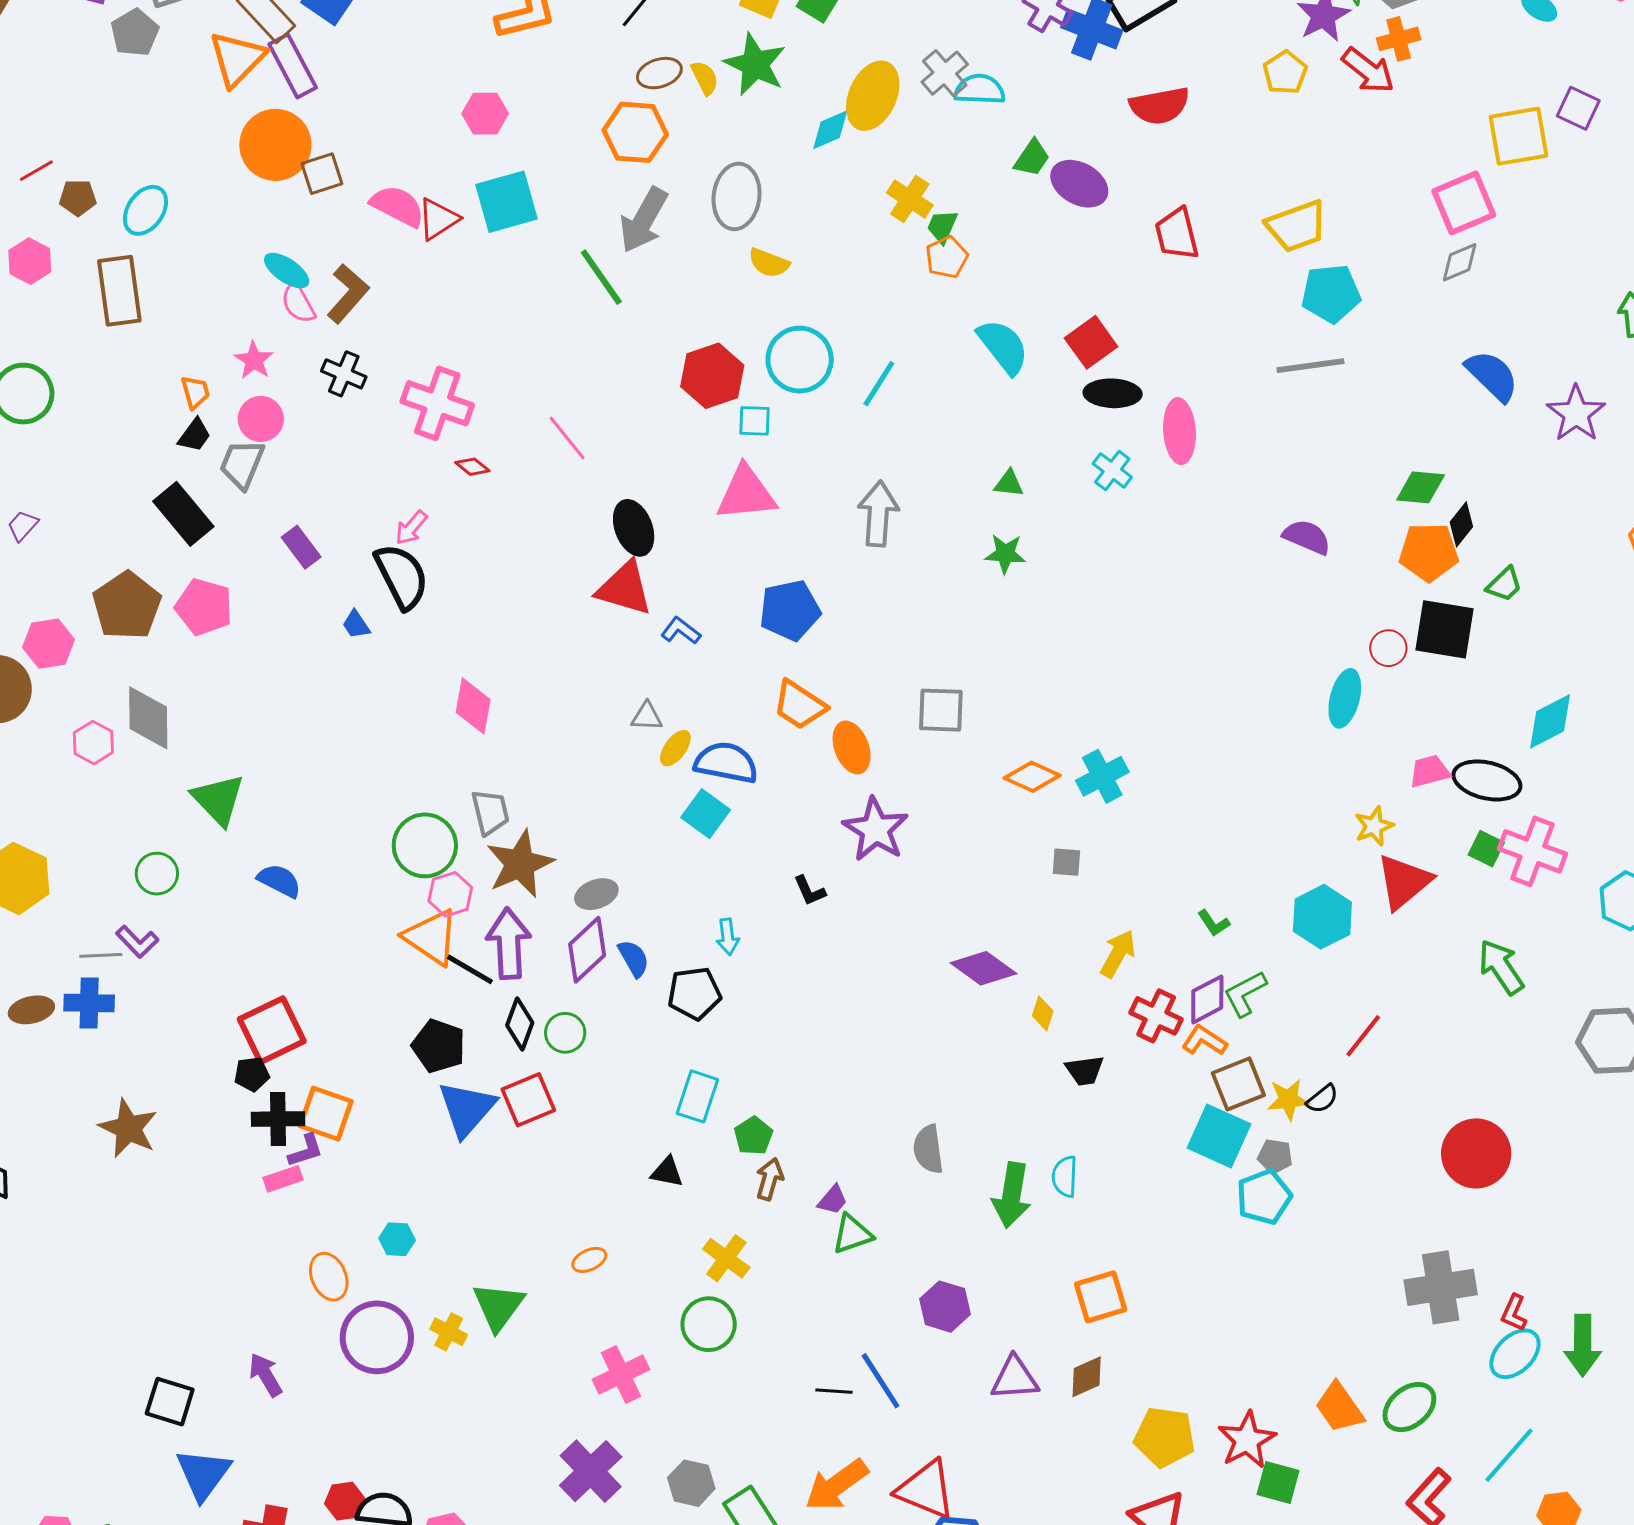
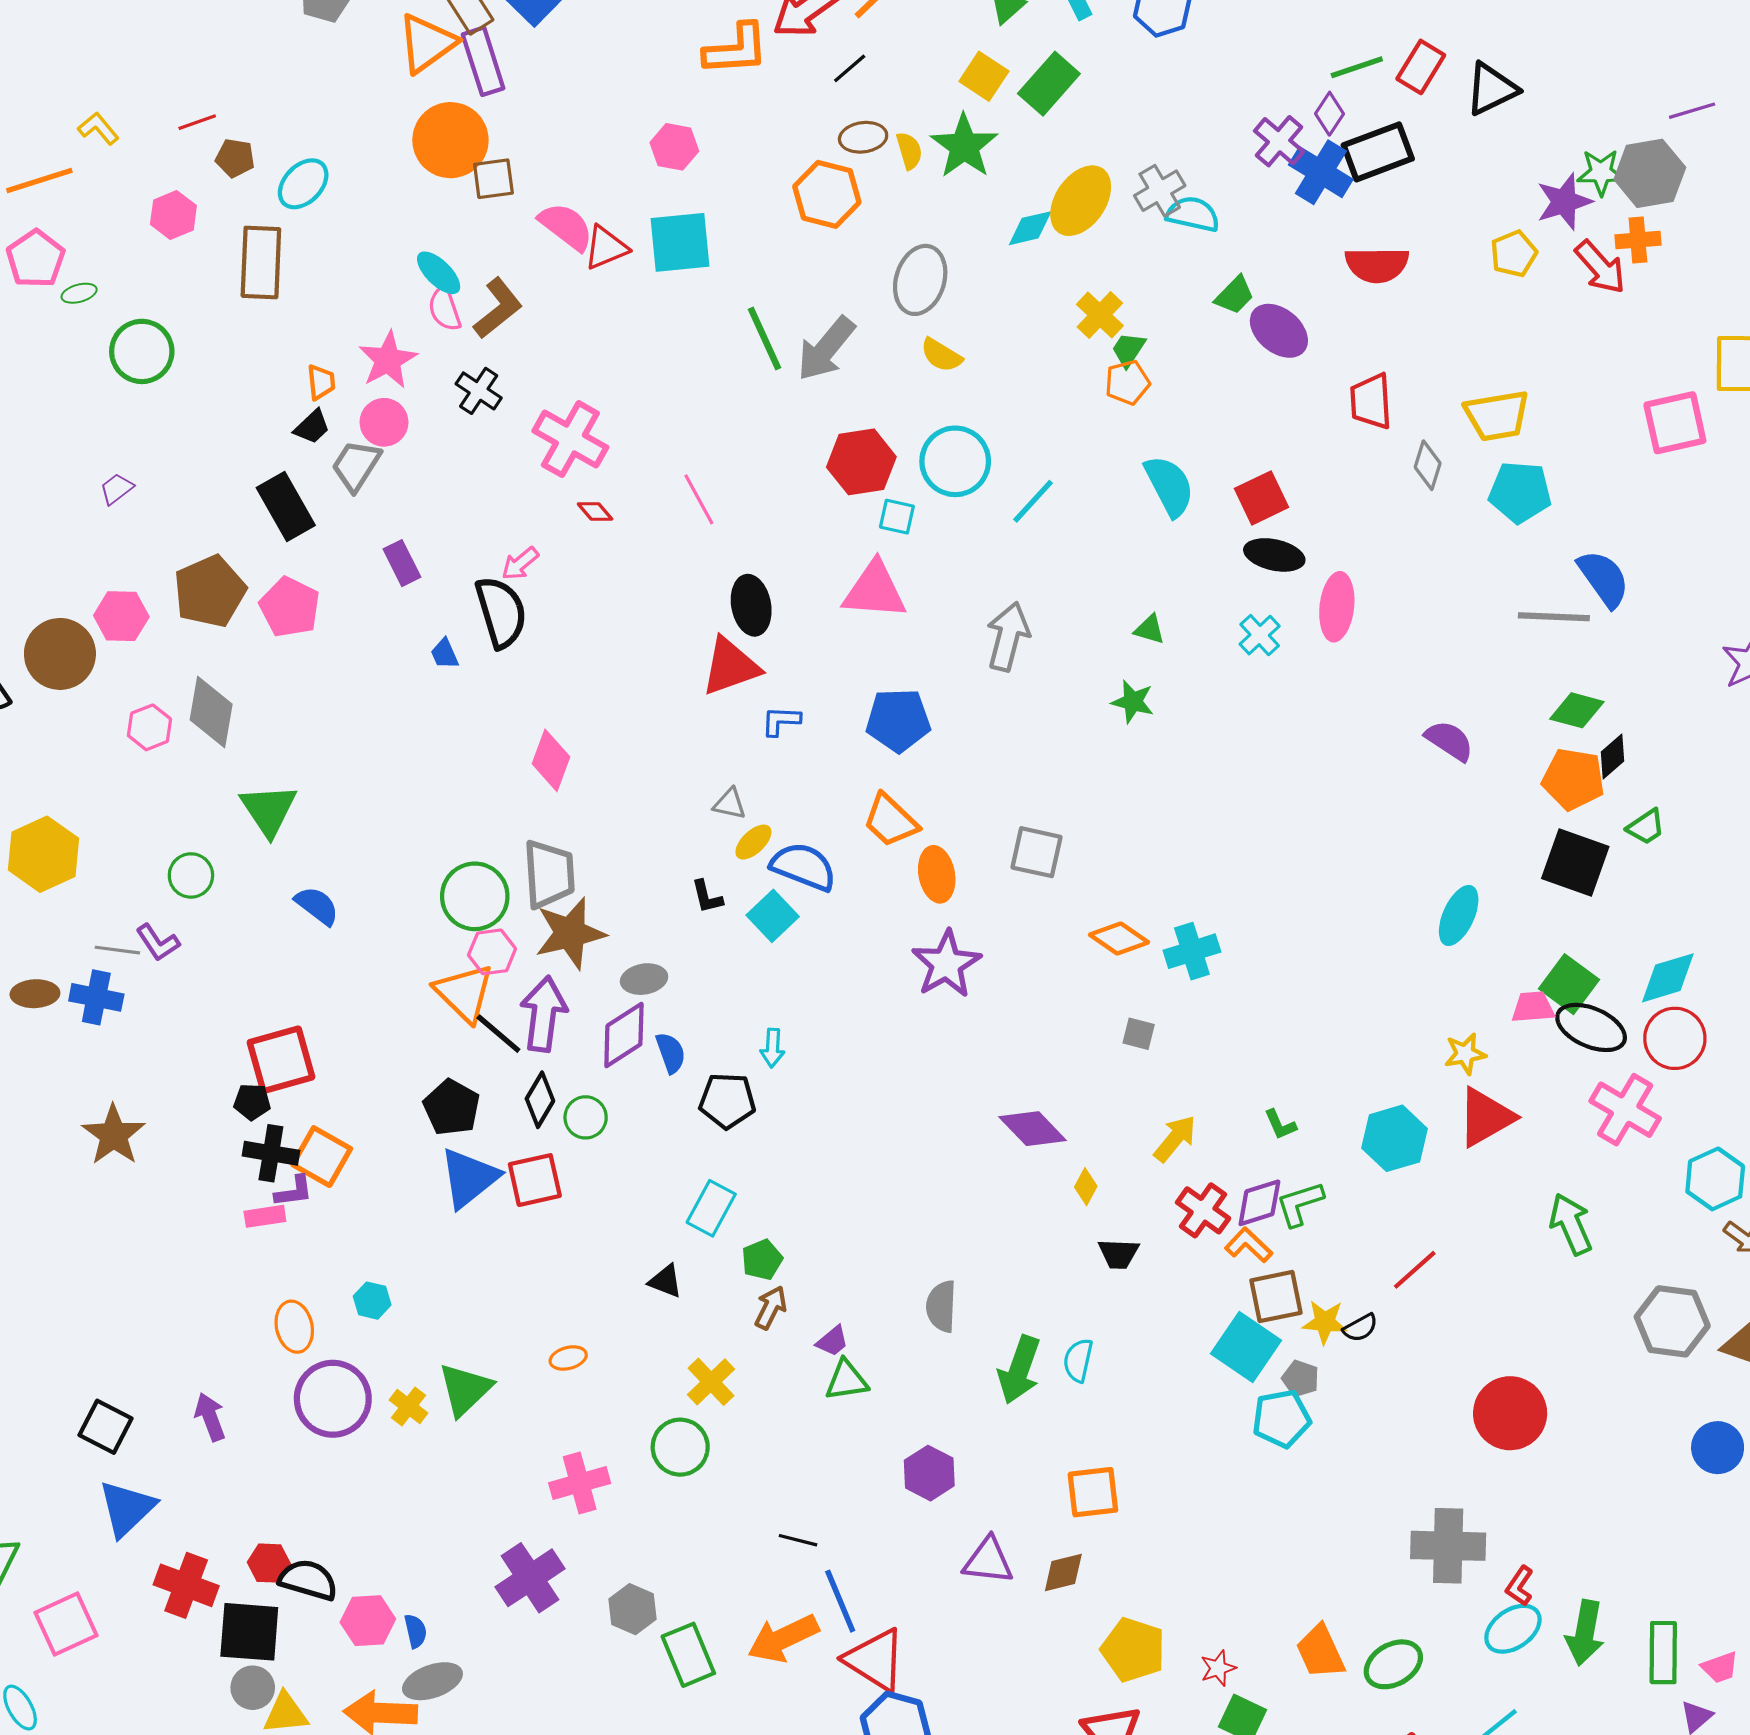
gray arrow: (644, 220) -> (826, 349), moved
gray diamond: (1460, 262) -> (1428, 465), moved, turned -60
pink star: (254, 360) -> (388, 360), size x1.4
gray line: (1310, 366) -> (1554, 617), moved
blue semicircle: (1492, 376) -> (1604, 579), moved
red triangle: (625, 588) -> (730, 666), turned -46
blue L-shape: (681, 631) -> (781, 721), turned -45
red circle: (1388, 648) -> (1675, 1038), moved, size x1.6
gray trapezoid: (490, 812) -> (549, 874), size x1.4
green square: (1486, 849) -> (1569, 984), moved, size x1.5
black L-shape: (810, 891) -> (707, 897), moved
blue line: (881, 1381) -> (840, 1601), moved
red star: (1247, 1440) -> (1218, 1668), size x0.6

